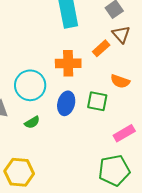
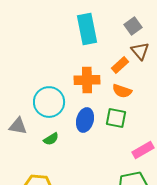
orange semicircle: (120, 81) -> (122, 91), moved

